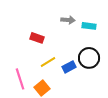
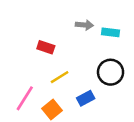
blue rectangle: (69, 67) -> (86, 98), moved
pink line: (20, 79) -> (25, 98), turned 50

